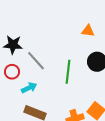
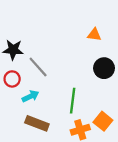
green line: (68, 72) -> (73, 101), moved

